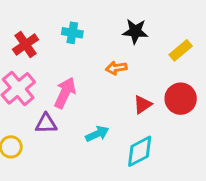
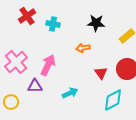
red cross: (25, 44) -> (27, 16), moved
red triangle: (143, 104) -> (101, 73), turned -32
cyan diamond: (140, 151) -> (113, 100), moved

